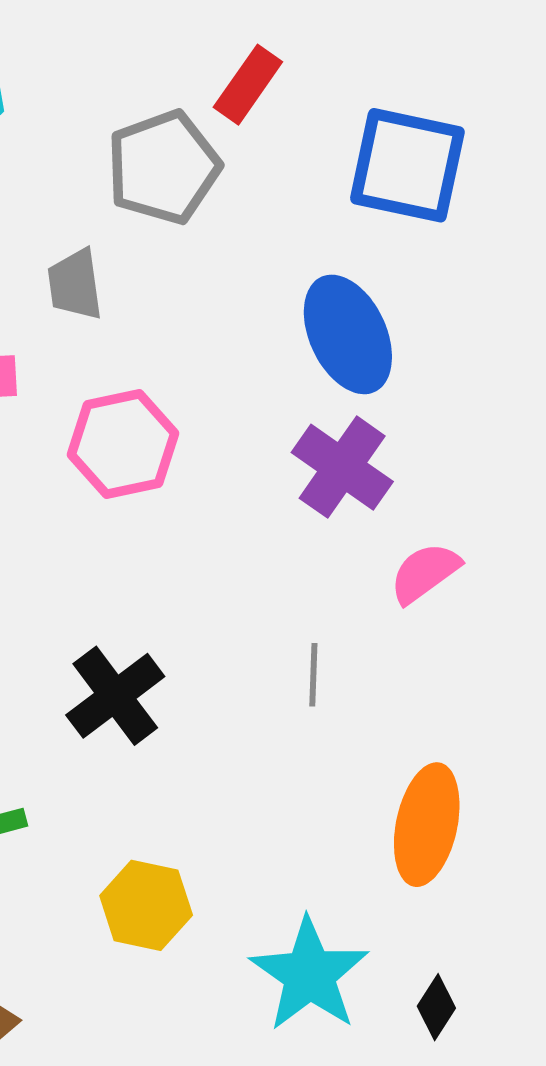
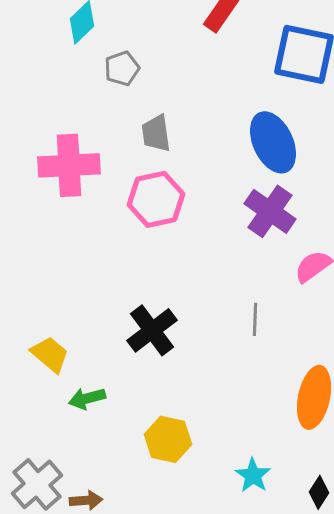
gray pentagon: (163, 167) -> (122, 68), moved, size x0.6
gray trapezoid: (75, 284) -> (156, 133), moved
cyan star: (309, 975) -> (253, 475), size x0.6

